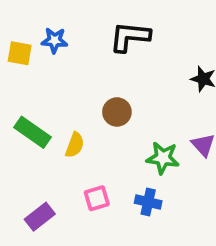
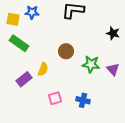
green rectangle: (32, 132) -> (19, 43), moved
green star: (163, 158) -> (91, 64), moved
purple rectangle: (40, 217) -> (24, 79), moved

